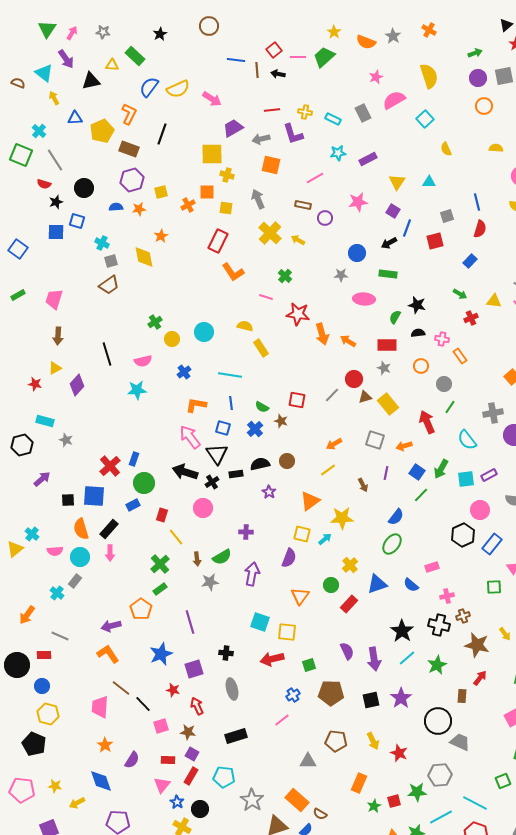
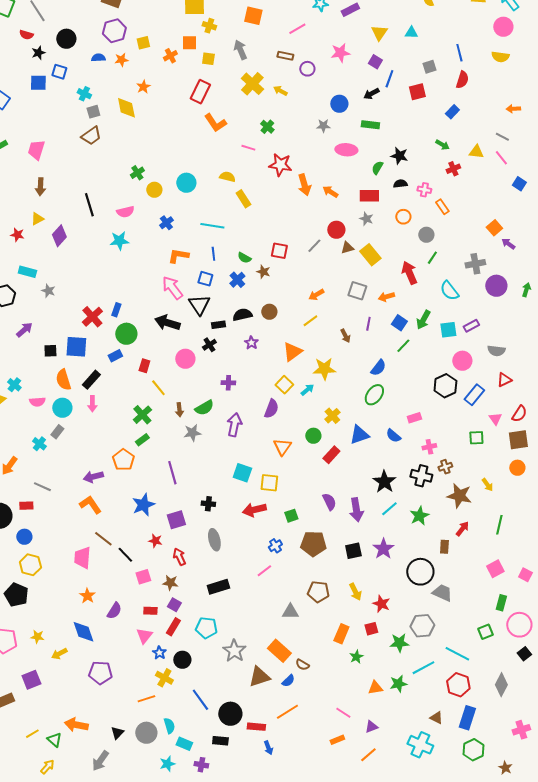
black cross: (212, 482) -> (209, 345), moved
yellow square: (302, 534) -> (284, 385), turned 30
red square: (394, 801) -> (371, 629), moved

